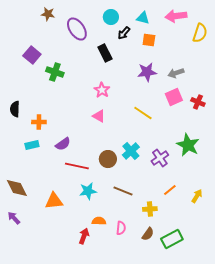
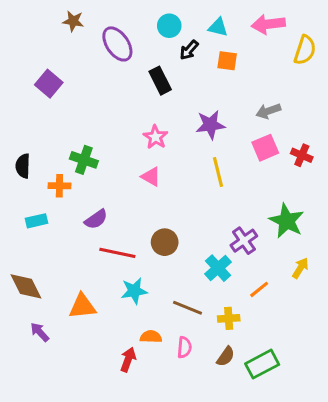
green cross: (55, 72) -> (84, 160), moved
purple star: (147, 72) -> (210, 125), moved
yellow line: (143, 113) -> (218, 172), turned 42
cyan rectangle: (32, 145) -> (37, 221), moved
cyan cross: (131, 151) -> (218, 268), moved
brown line: (123, 191) -> (188, 308), moved
yellow arrow: (197, 196) -> (300, 268), moved
purple arrow: (14, 218) -> (40, 332), moved

